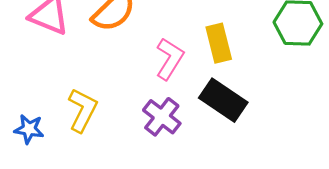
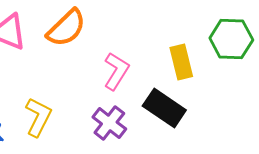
yellow rectangle: (219, 43) -> (181, 62), moved

